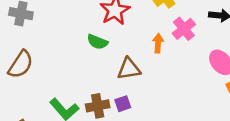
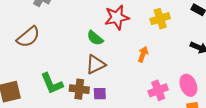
pink cross: (184, 29) -> (158, 90), moved
brown triangle: (129, 69) -> (96, 64), moved, turned -35

